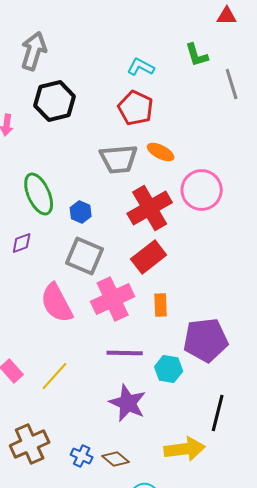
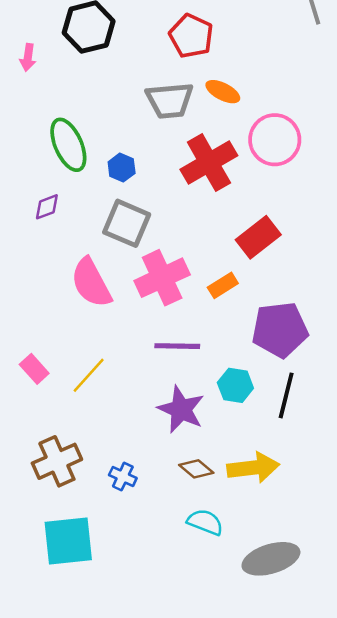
red rectangle: (149, 257) -> (258, 237), moved
orange rectangle: (161, 305) -> (223, 285), turned 60
cyan hexagon: (169, 369) -> (235, 385), moved
black line: (218, 413) -> (286, 395), moved
brown diamond: (116, 459) -> (196, 469), moved

